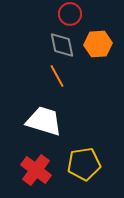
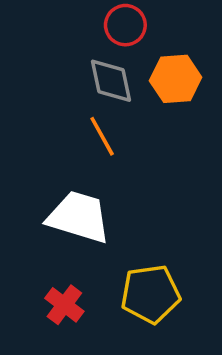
red cross: (36, 170) -> (64, 305), size x0.7

